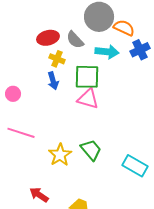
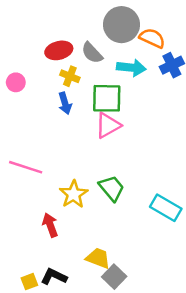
pink circle: (13, 94) -> (16, 82), moved
pink triangle: (88, 99) -> (108, 125), turned -45
red arrow: (39, 195) -> (50, 225), moved, turned 36

